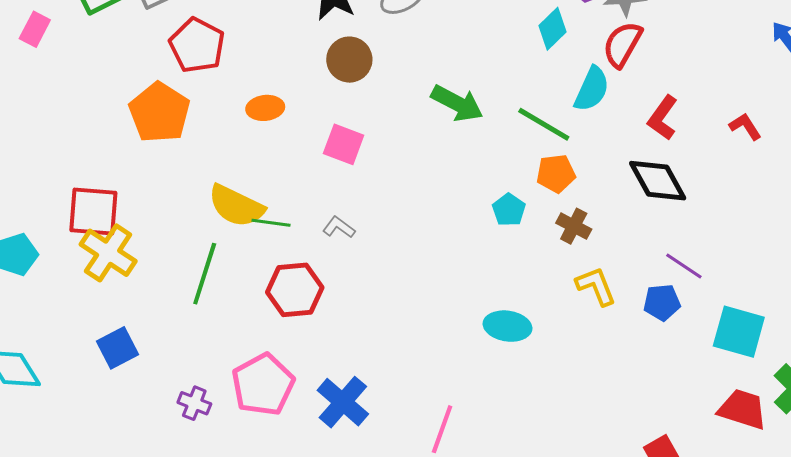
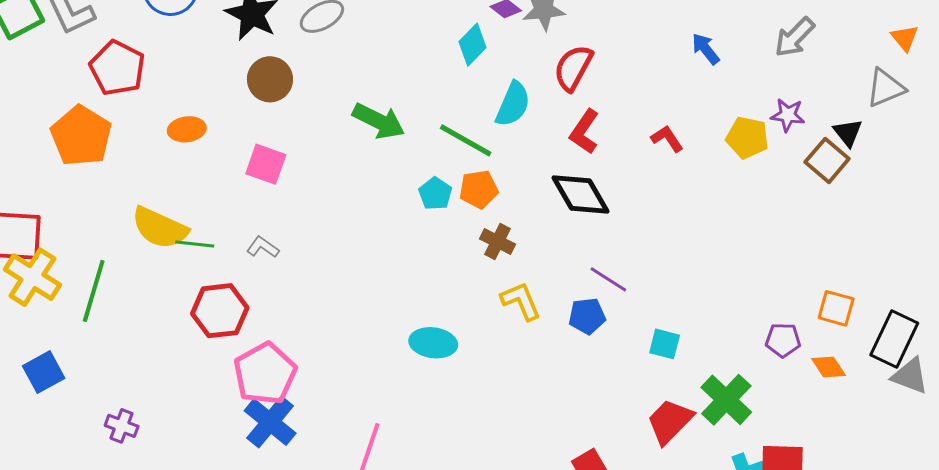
red semicircle: (622, 44) -> (573, 68), moved
cyan pentagon: (509, 210) -> (435, 194), moved
green line: (205, 274) -> (94, 291), moved
cyan square: (739, 332) -> (665, 344), size x0.6
pink pentagon: (263, 385) -> (265, 374), moved
red trapezoid: (743, 409) -> (670, 421), turned -62

